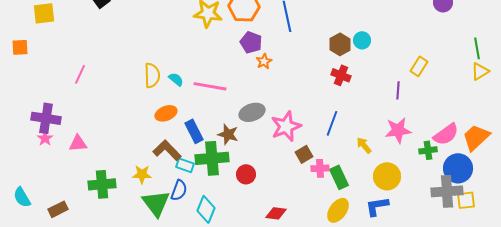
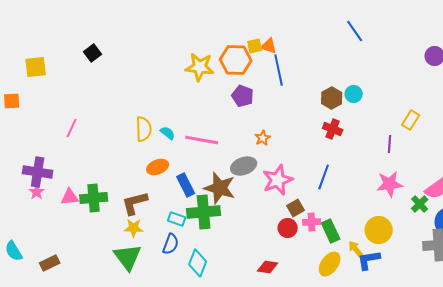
orange star: (264, 61) -> (263, 138), moved
brown star: (228, 134) -> (220, 188), size x1.5
yellow arrow: (364, 145) -> (356, 249), moved
brown L-shape: (167, 150) -> (135, 203), moved, turned -60
green cross: (428, 150) -> (420, 204), turned -36
red circle: (246, 174) -> (288, 228), moved
green cross: (102, 184) -> (94, 198), moved
green triangle: (156, 203) -> (128, 257), moved

